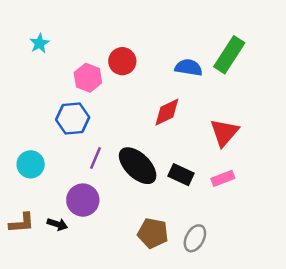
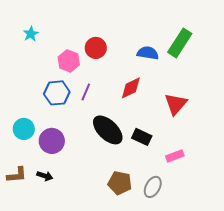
purple line: (96, 158) -> (86, 92), moved
pink rectangle: (223, 178) -> (175, 156), moved
purple circle: (83, 200) -> (52, 141), moved

